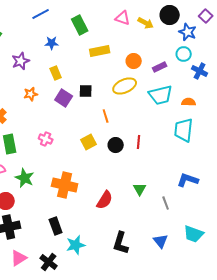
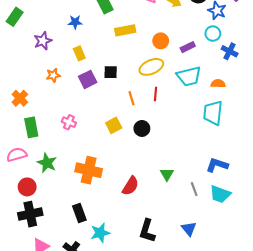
purple square: (64, 98) -> (88, 79), turned 30
red line: (139, 142) -> (155, 94), moved
cyan trapezoid: (194, 234) -> (220, 194), moved

